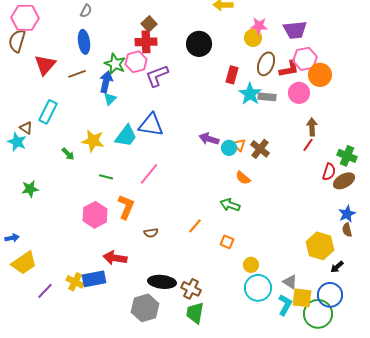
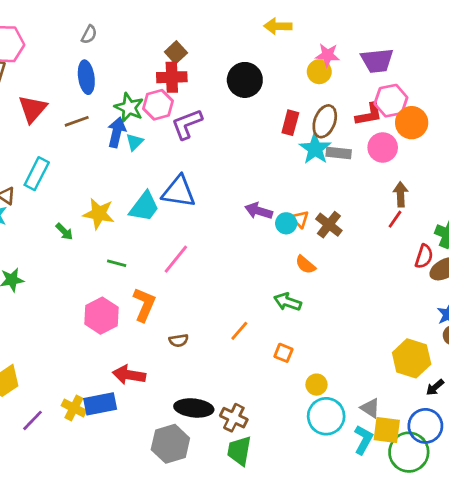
brown ellipse: (266, 64) -> (325, 121), moved
cyan triangle: (110, 99) -> (135, 142), moved

